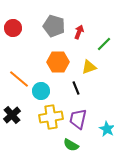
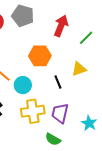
gray pentagon: (54, 26) -> (23, 16), moved
red arrow: (79, 32) -> (61, 26), size x1.5
yellow triangle: (89, 67) -> (79, 69), moved

